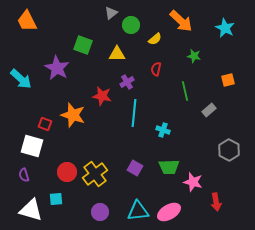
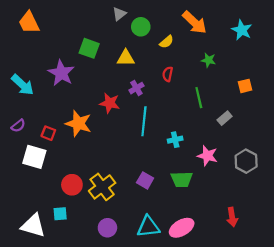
cyan cross: (163, 130) -> (175, 140), turned -32
purple semicircle: (24, 175) -> (18, 126), moved, turned -112
pink star: (193, 182) -> (207, 156), moved

